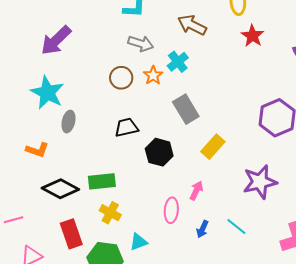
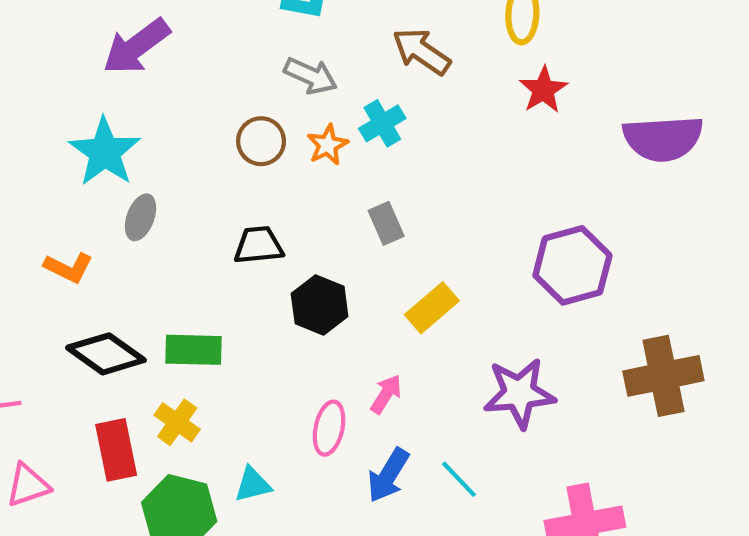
gray rectangle: (186, 109) -> (386, 223), size x0.7
yellow cross: (110, 213) -> (177, 422), moved
blue arrow: (202, 229) -> (388, 475), size x1.5

